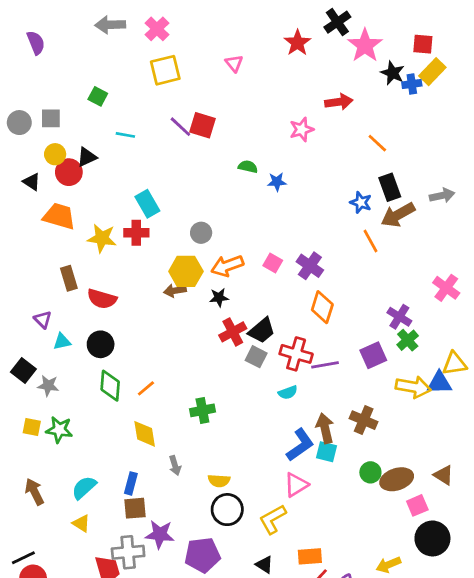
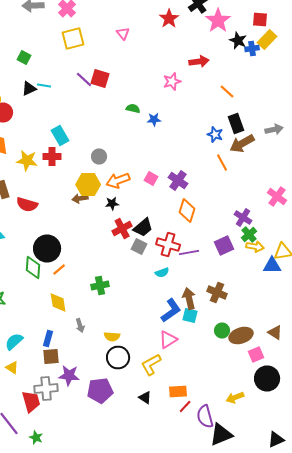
black triangle: (87, 157) -> (29, 88), moved
black circle: (101, 344) -> (47, 248), moved, size x1.4
yellow arrow: (413, 387) -> (255, 246), moved, size x0.7

